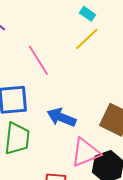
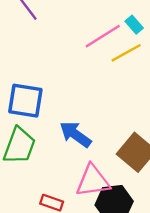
pink line: (38, 60) -> (103, 36), moved, turned 76

